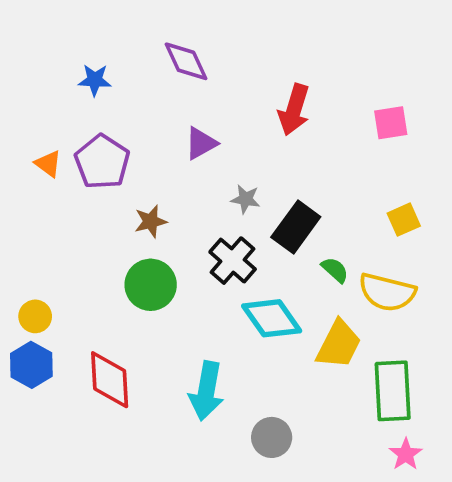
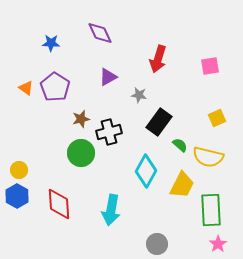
gray star: (246, 199) -> (139, 95), moved
black cross: (233, 261) -> (109, 132), moved, turned 35
cyan diamond: (272, 318) -> (146, 171), turned 64
gray circle: (272, 437) -> (157, 244), moved

